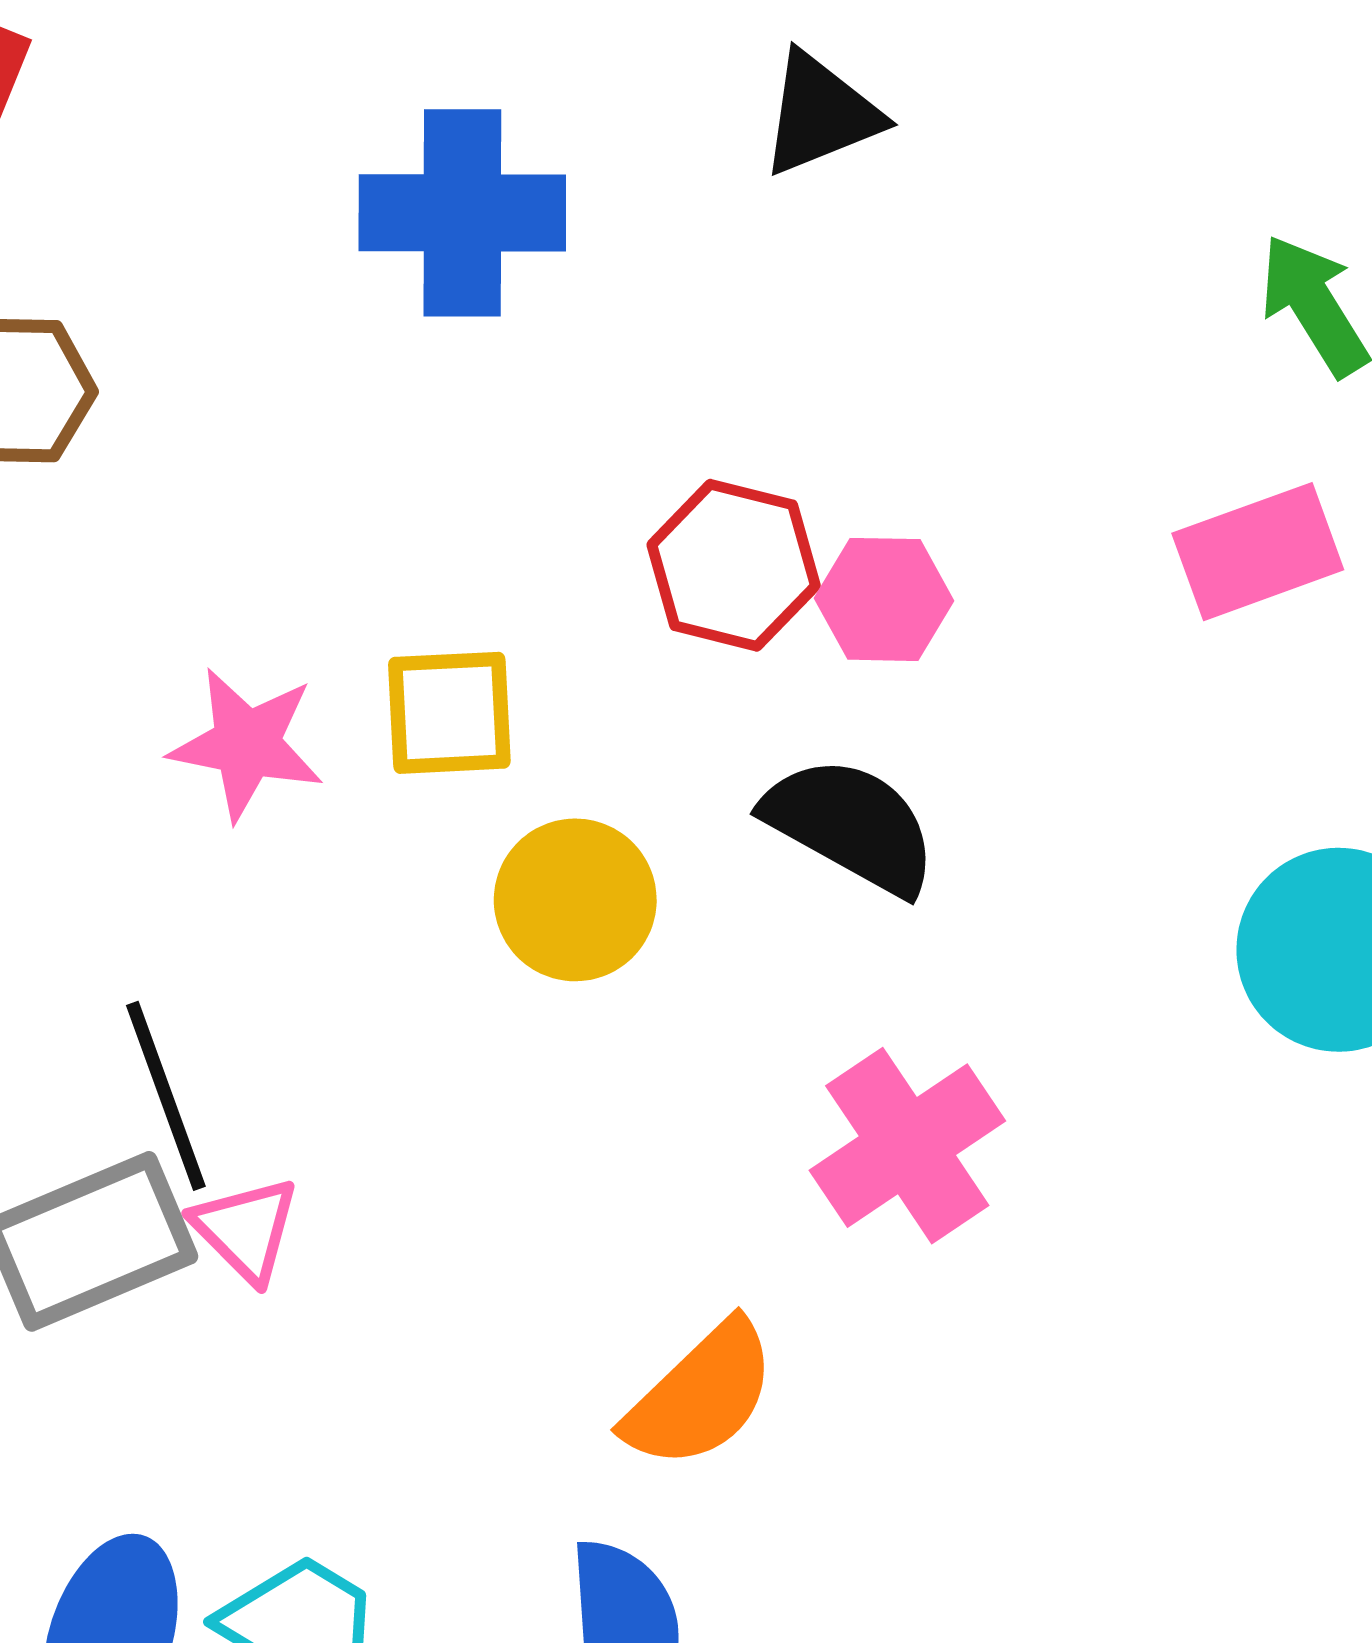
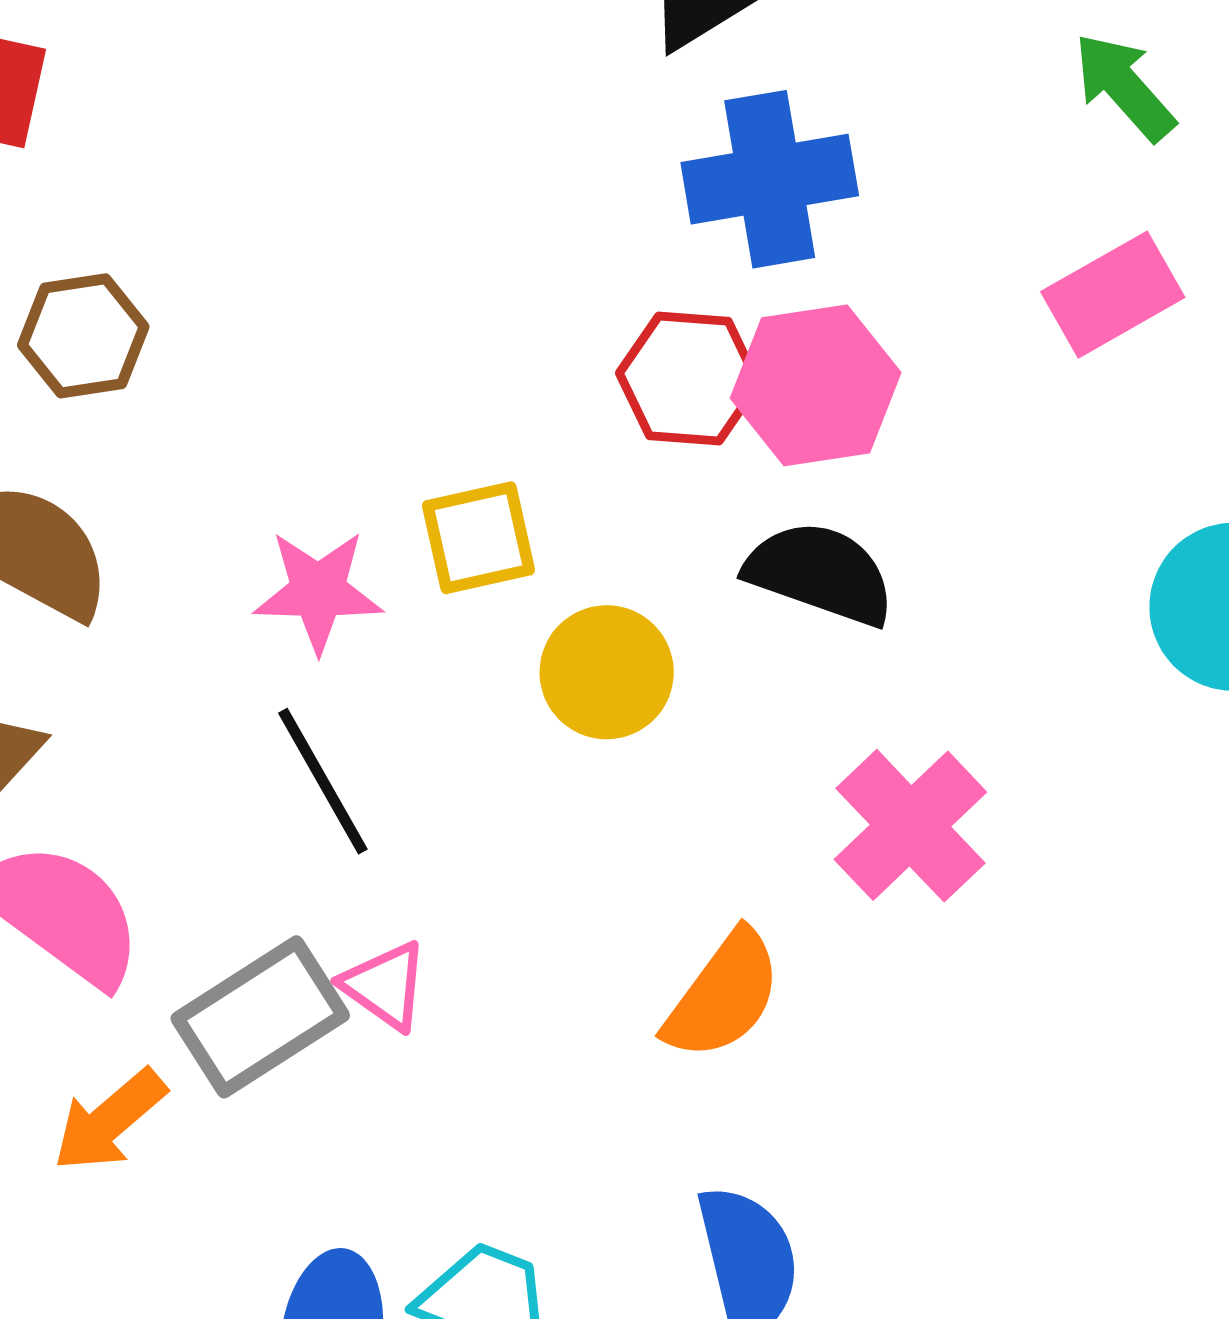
blue cross: (462, 213) -> (770, 179), moved
pink hexagon: (884, 599) -> (816, 385), size x1.5
black line: (166, 1096) -> (323, 781), moved
orange semicircle: (701, 1395) -> (723, 995), moved

